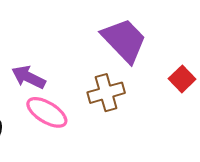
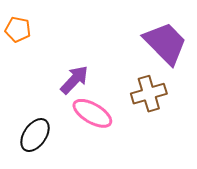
purple arrow: (29, 77) -> (74, 80), turned 108

